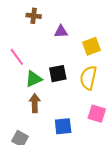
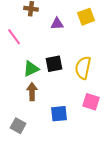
yellow square: (91, 46) -> (86, 17), moved
pink line: (17, 57) -> (14, 37), moved

